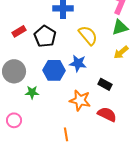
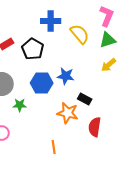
yellow semicircle: (88, 35) -> (80, 34), moved
black rectangle: (105, 84) -> (85, 99), moved
red semicircle: (107, 114) -> (95, 127), turned -108

